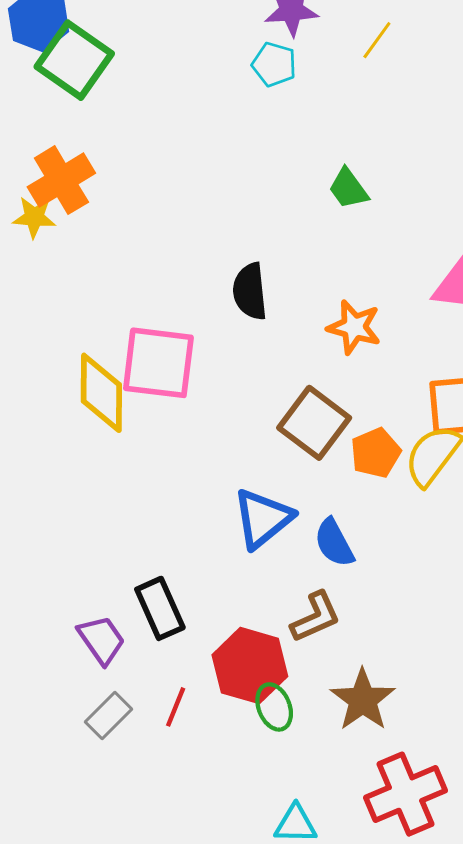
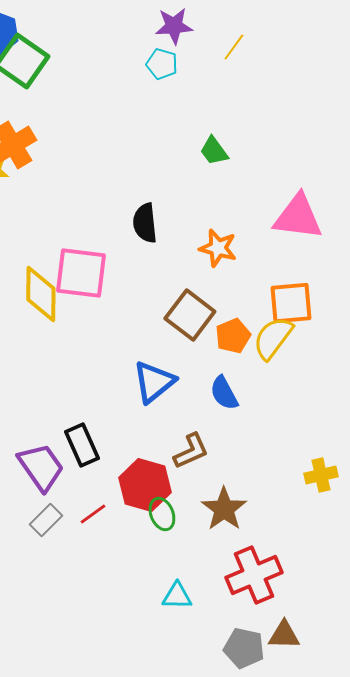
blue semicircle: (334, 543) -> (224, 393), moved
purple trapezoid: (101, 640) -> (41, 467), size x1.4
red line: (176, 707) -> (93, 514), turned 32

